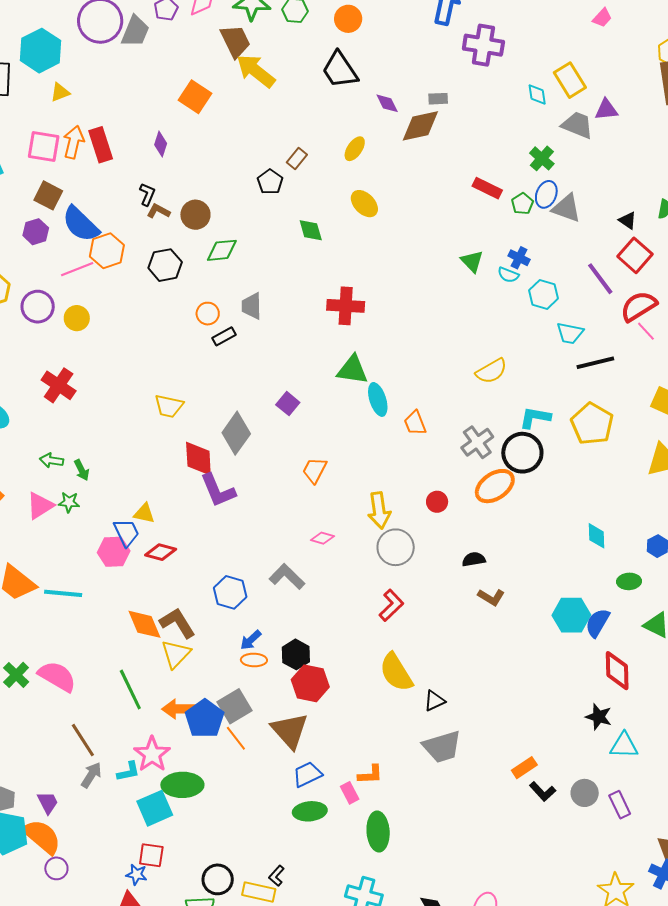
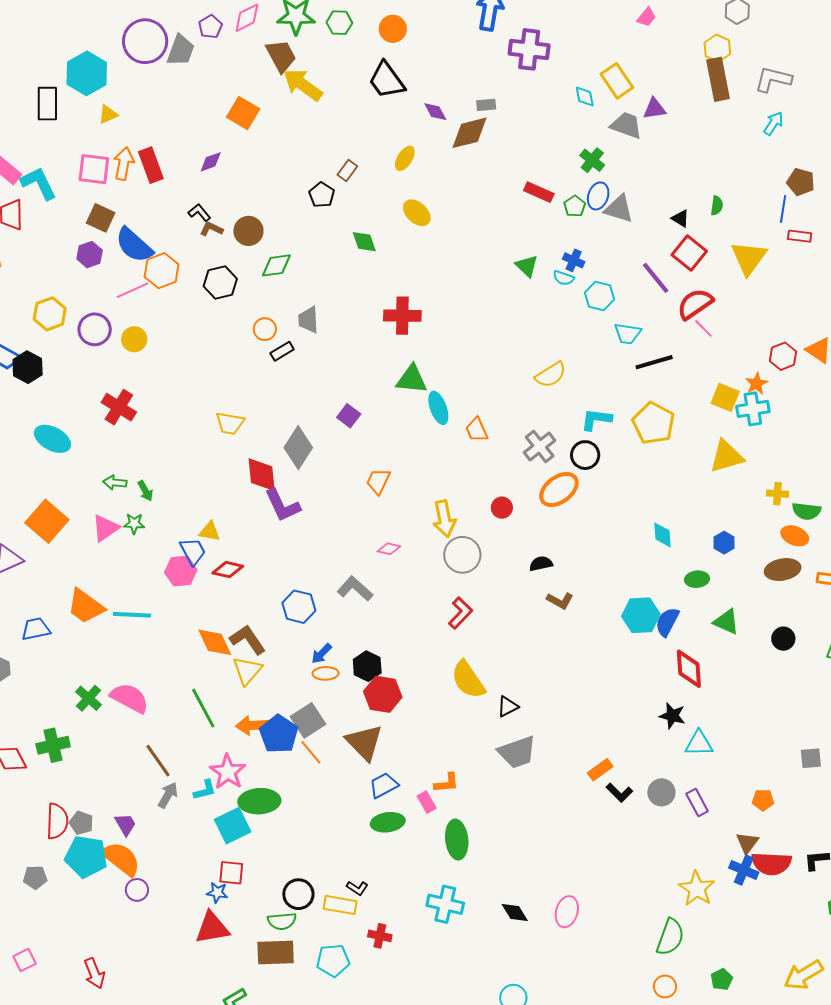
purple diamond: (161, 144) -> (211, 162), turned 55
black L-shape: (147, 194) -> (199, 213), turned -60
black circle: (522, 453) -> (585, 455), size x0.7
black L-shape: (277, 876) -> (357, 888), turned -95

